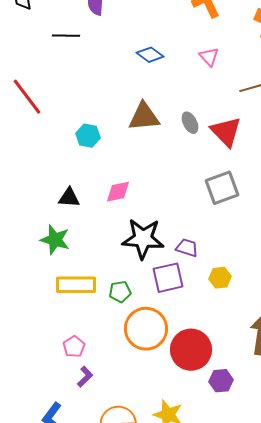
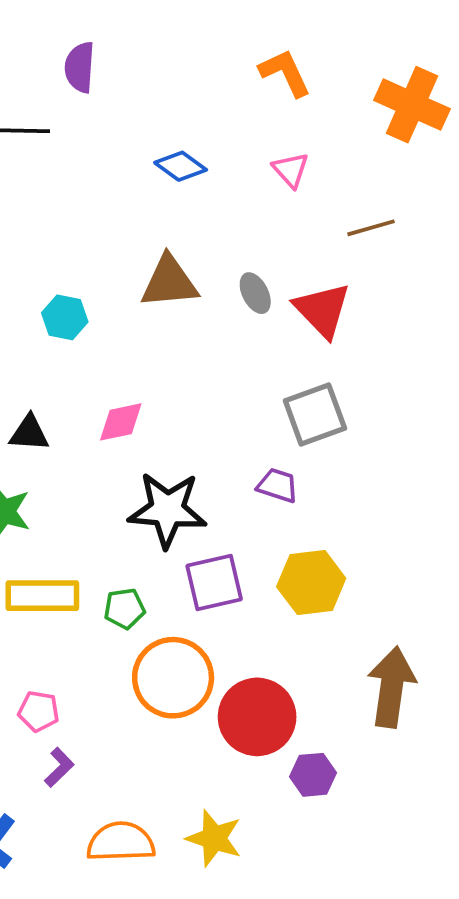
purple trapezoid: (187, 248) -> (278, 485), moved
yellow hexagon: (220, 278) -> (311, 582), size x1.6
pink pentagon: (74, 347) -> (39, 711), turned -30

